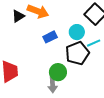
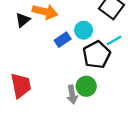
cyan circle: (77, 32) -> (84, 30), moved
green circle: (58, 72) -> (86, 86), moved

